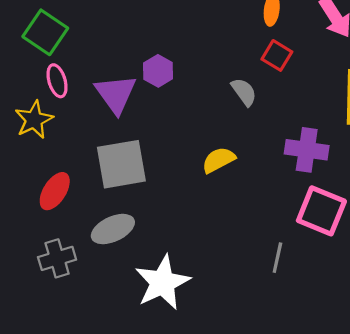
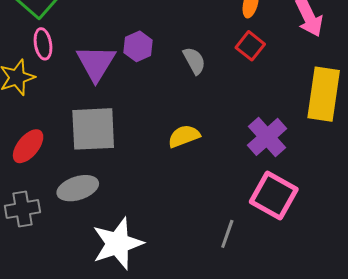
gray semicircle: (244, 92) -> (194, 61), moved
purple cross: (307, 150) -> (267, 137), turned 33

